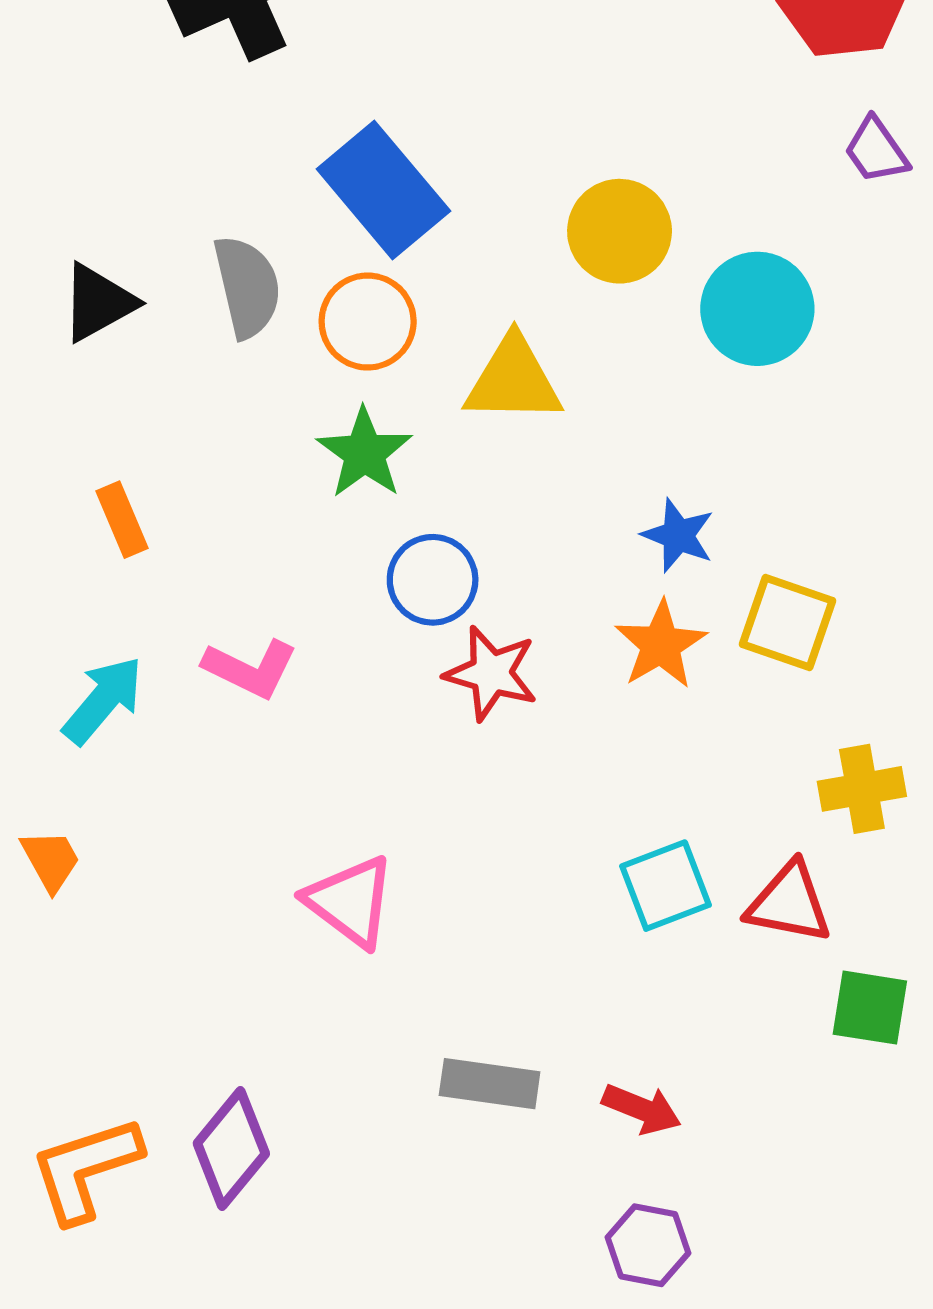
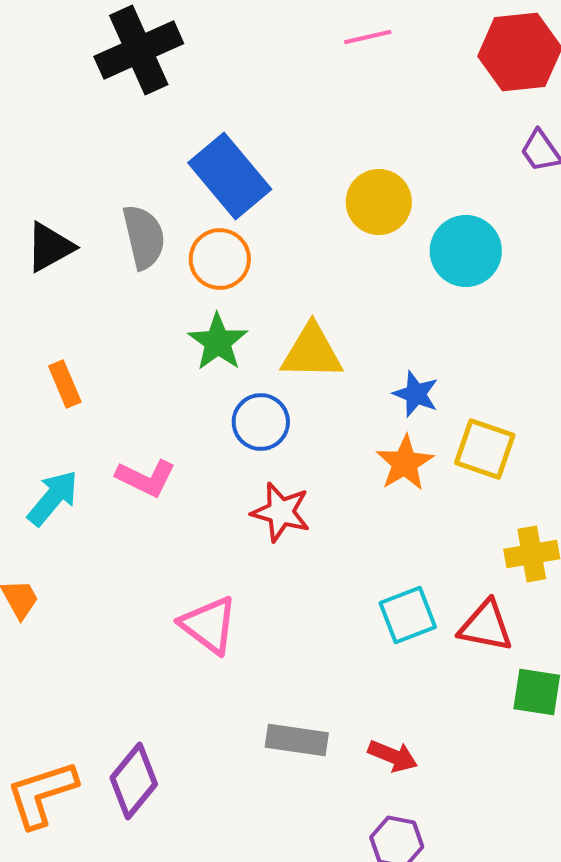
yellow triangle: (513, 380) -> (312, 352), moved
red star: (491, 673) -> (281, 512), moved

